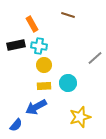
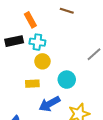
yellow rectangle: (44, 86) -> (32, 84), moved
blue arrow: (36, 107) -> (50, 104), moved

